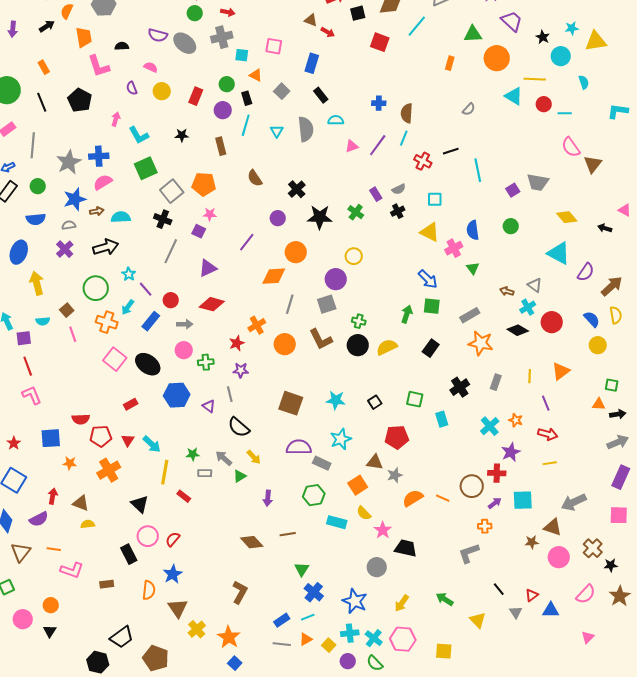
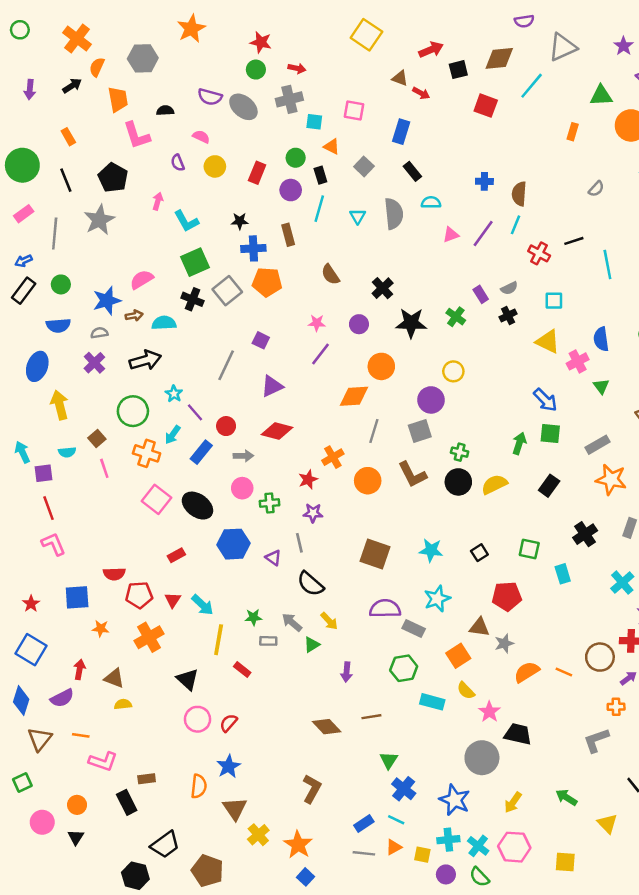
blue cross: (99, 156) -> (253, 248), moved
gray star: (69, 162) -> (99, 220), moved
pink star: (210, 214) -> (317, 323), moved
black cross: (163, 219) -> (193, 299), moved
black rectangle: (129, 554) -> (127, 802), moved
gray circle: (377, 567) -> (482, 758), size x1.4
cyan line: (308, 617) -> (396, 820), turned 48
yellow square: (329, 645) -> (422, 855), turned -32

